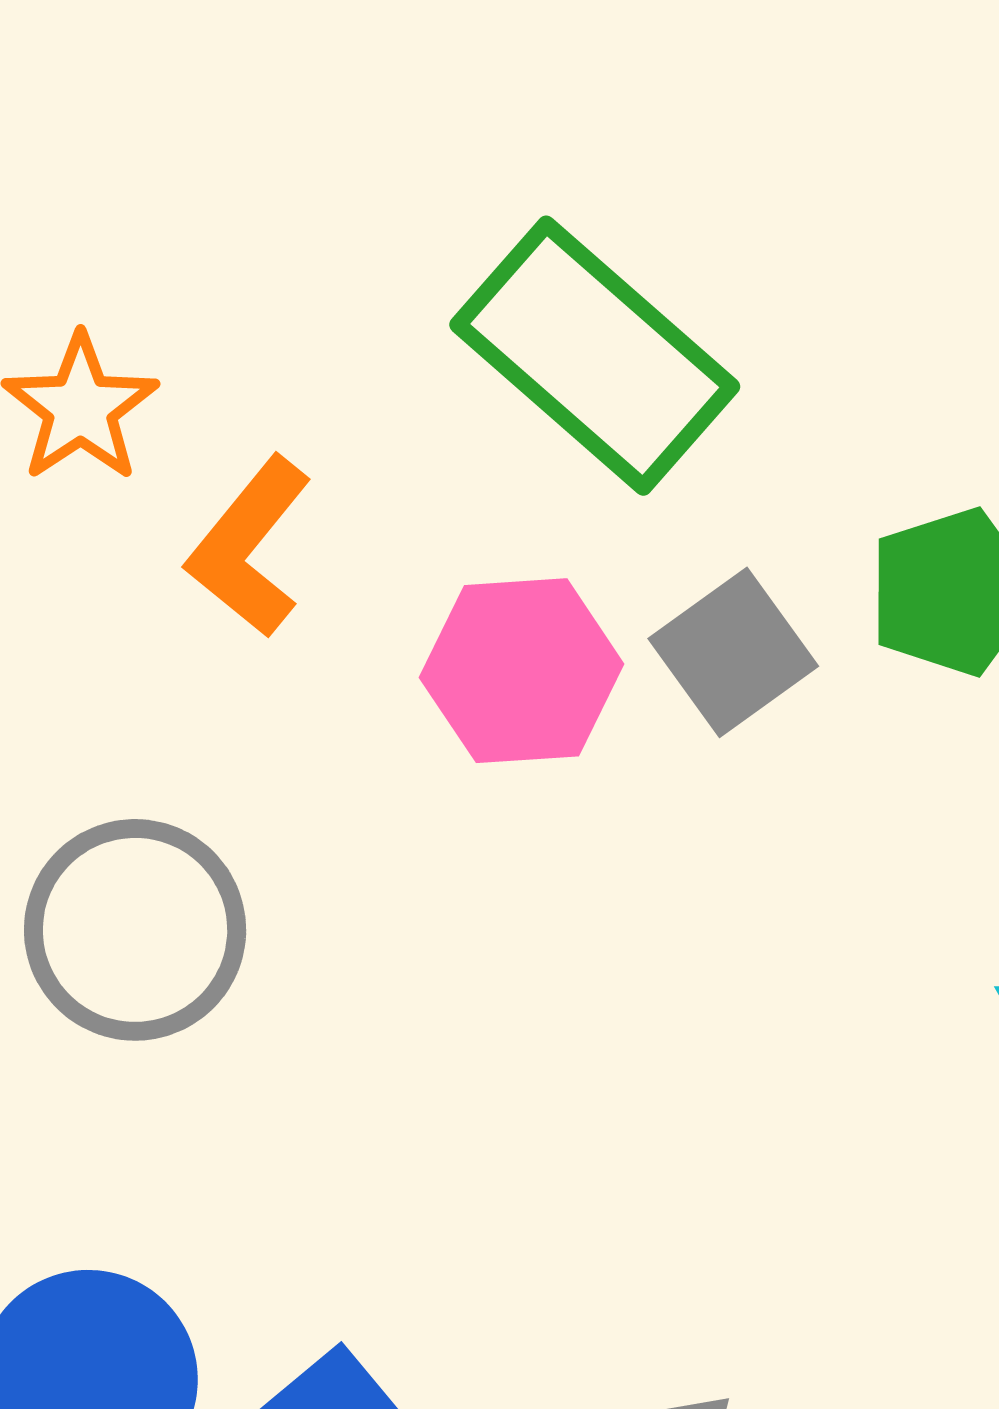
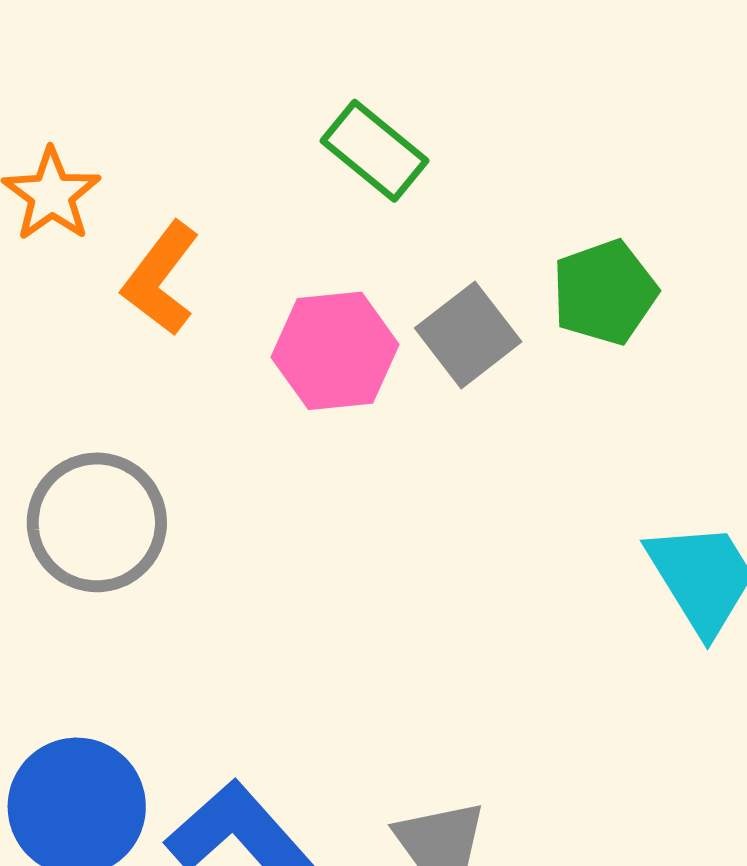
green rectangle: (595, 356) -> (375, 151), size x0.6

